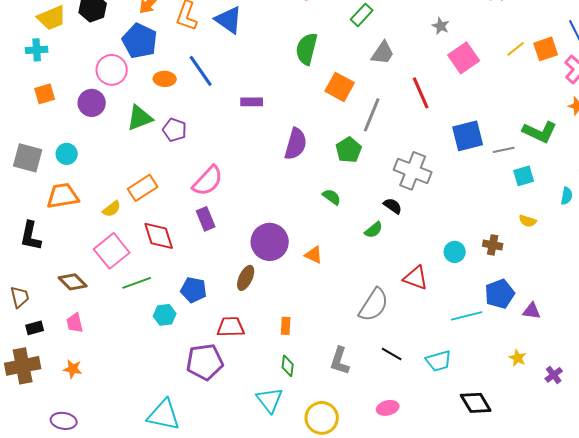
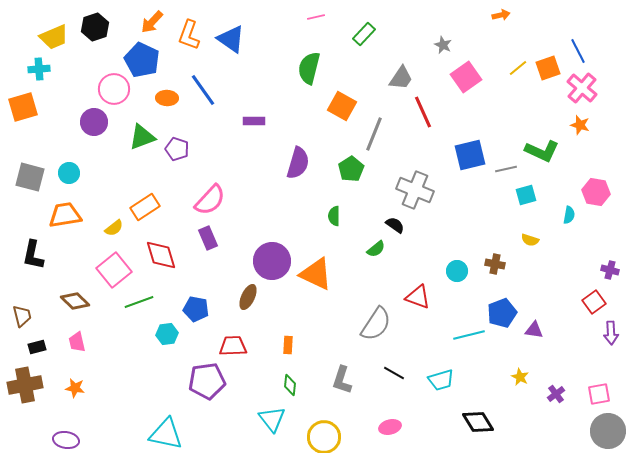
gray trapezoid: (383, 53) -> (401, 78), moved
orange square: (45, 94) -> (23, 107), moved, size x1.4
green semicircle: (332, 197) -> (334, 216), turned -126
orange triangle: (314, 255) -> (316, 274), size x1.8

